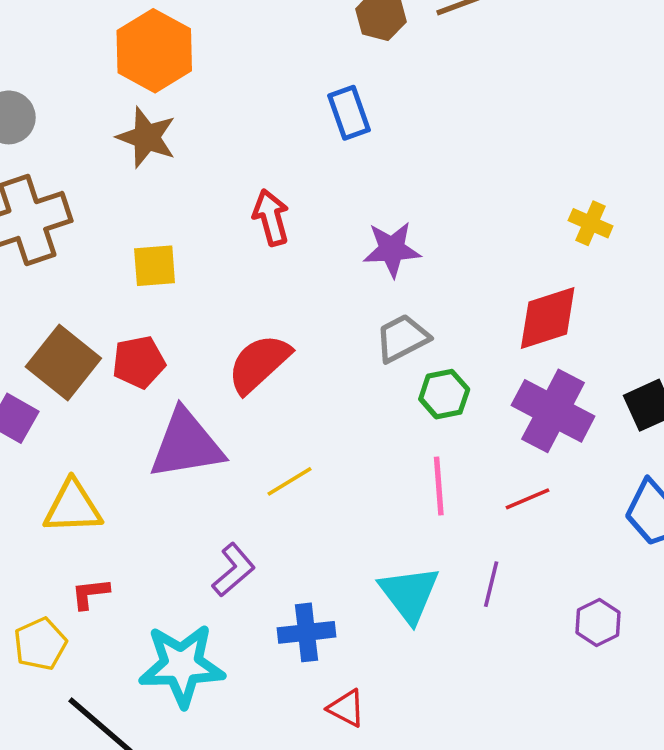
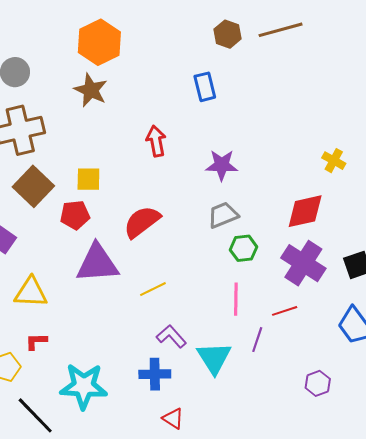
yellow square: (155, 266) -> (88, 179), moved
brown square: (63, 362) -> (33, 186), moved
purple L-shape: (234, 570) -> (171, 336), moved, turned -96
purple line: (491, 584) -> (257, 340), moved

